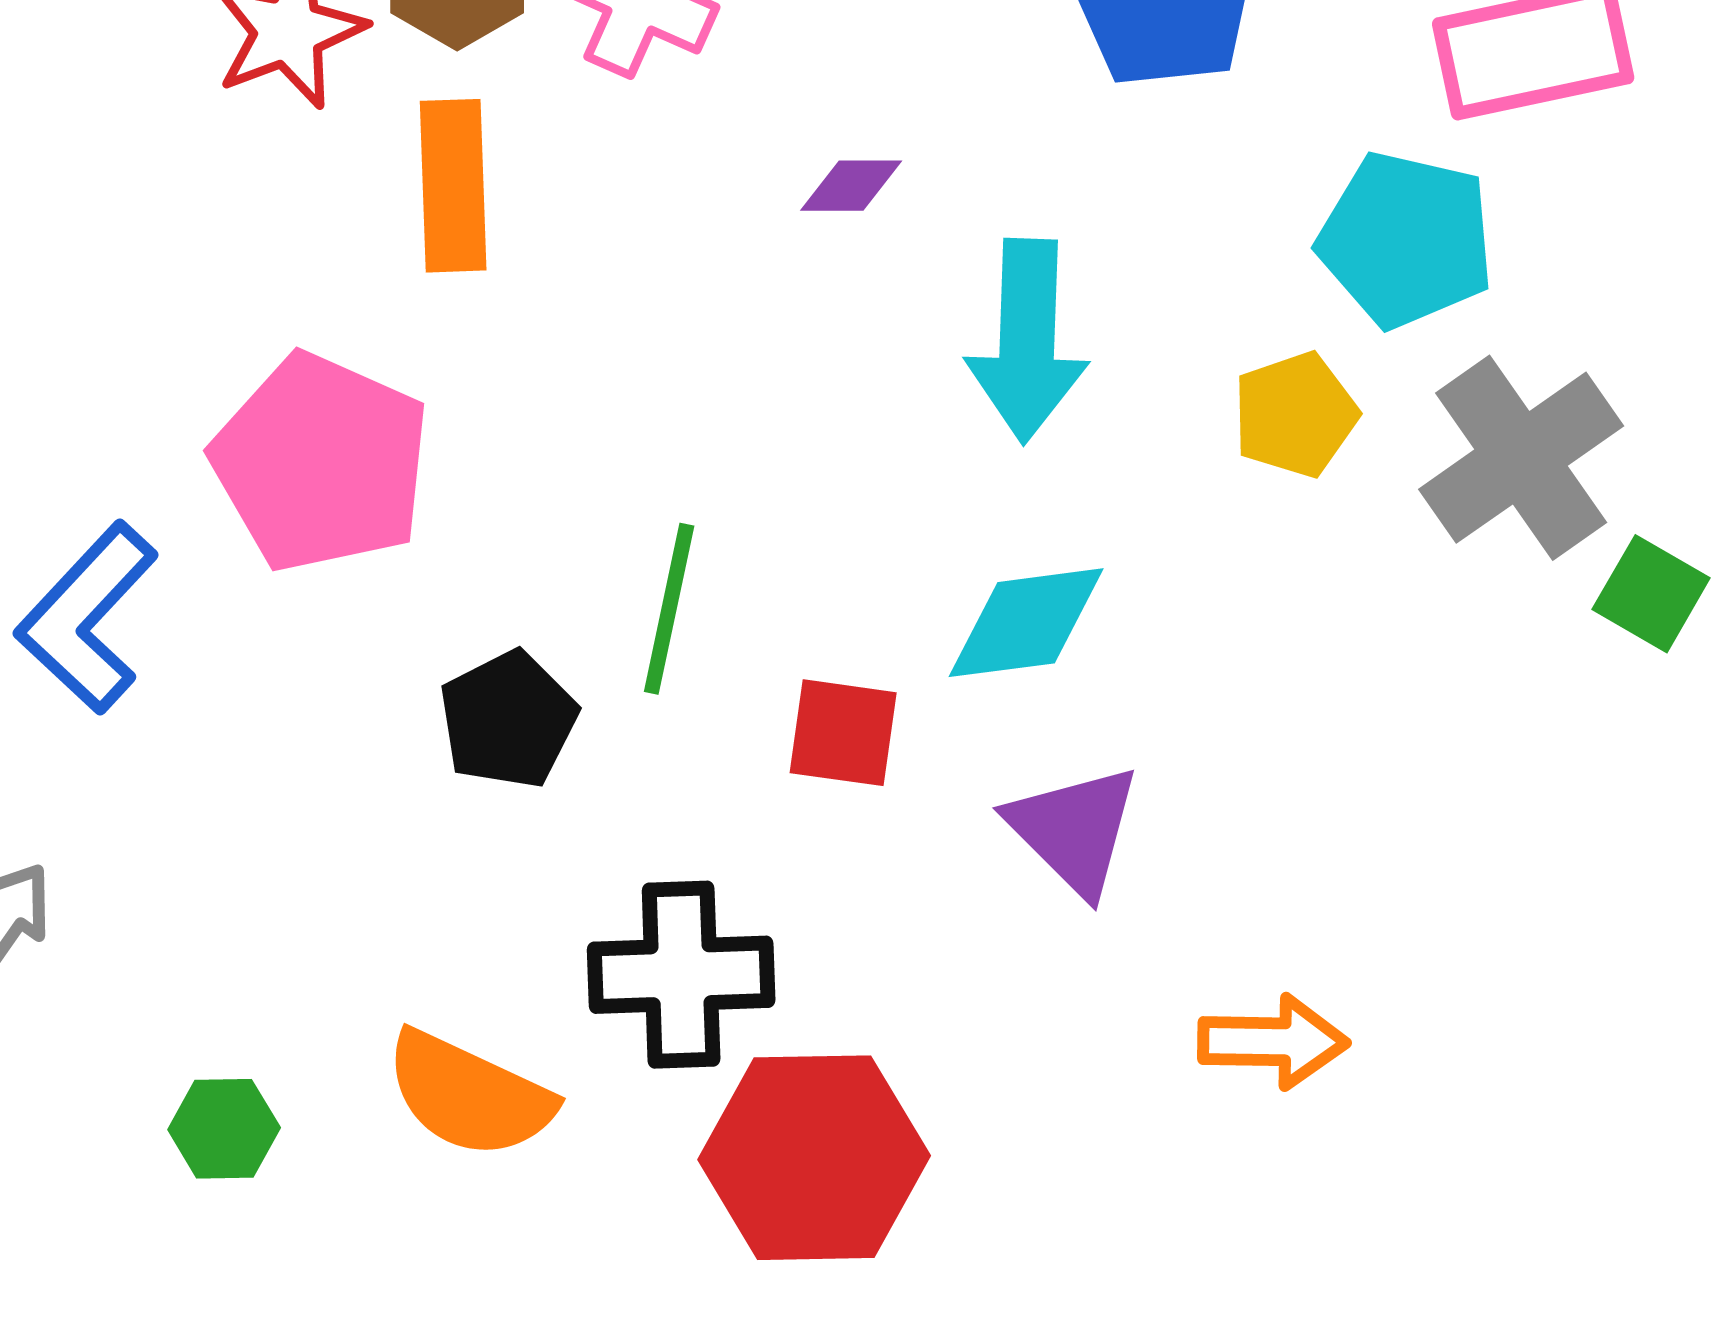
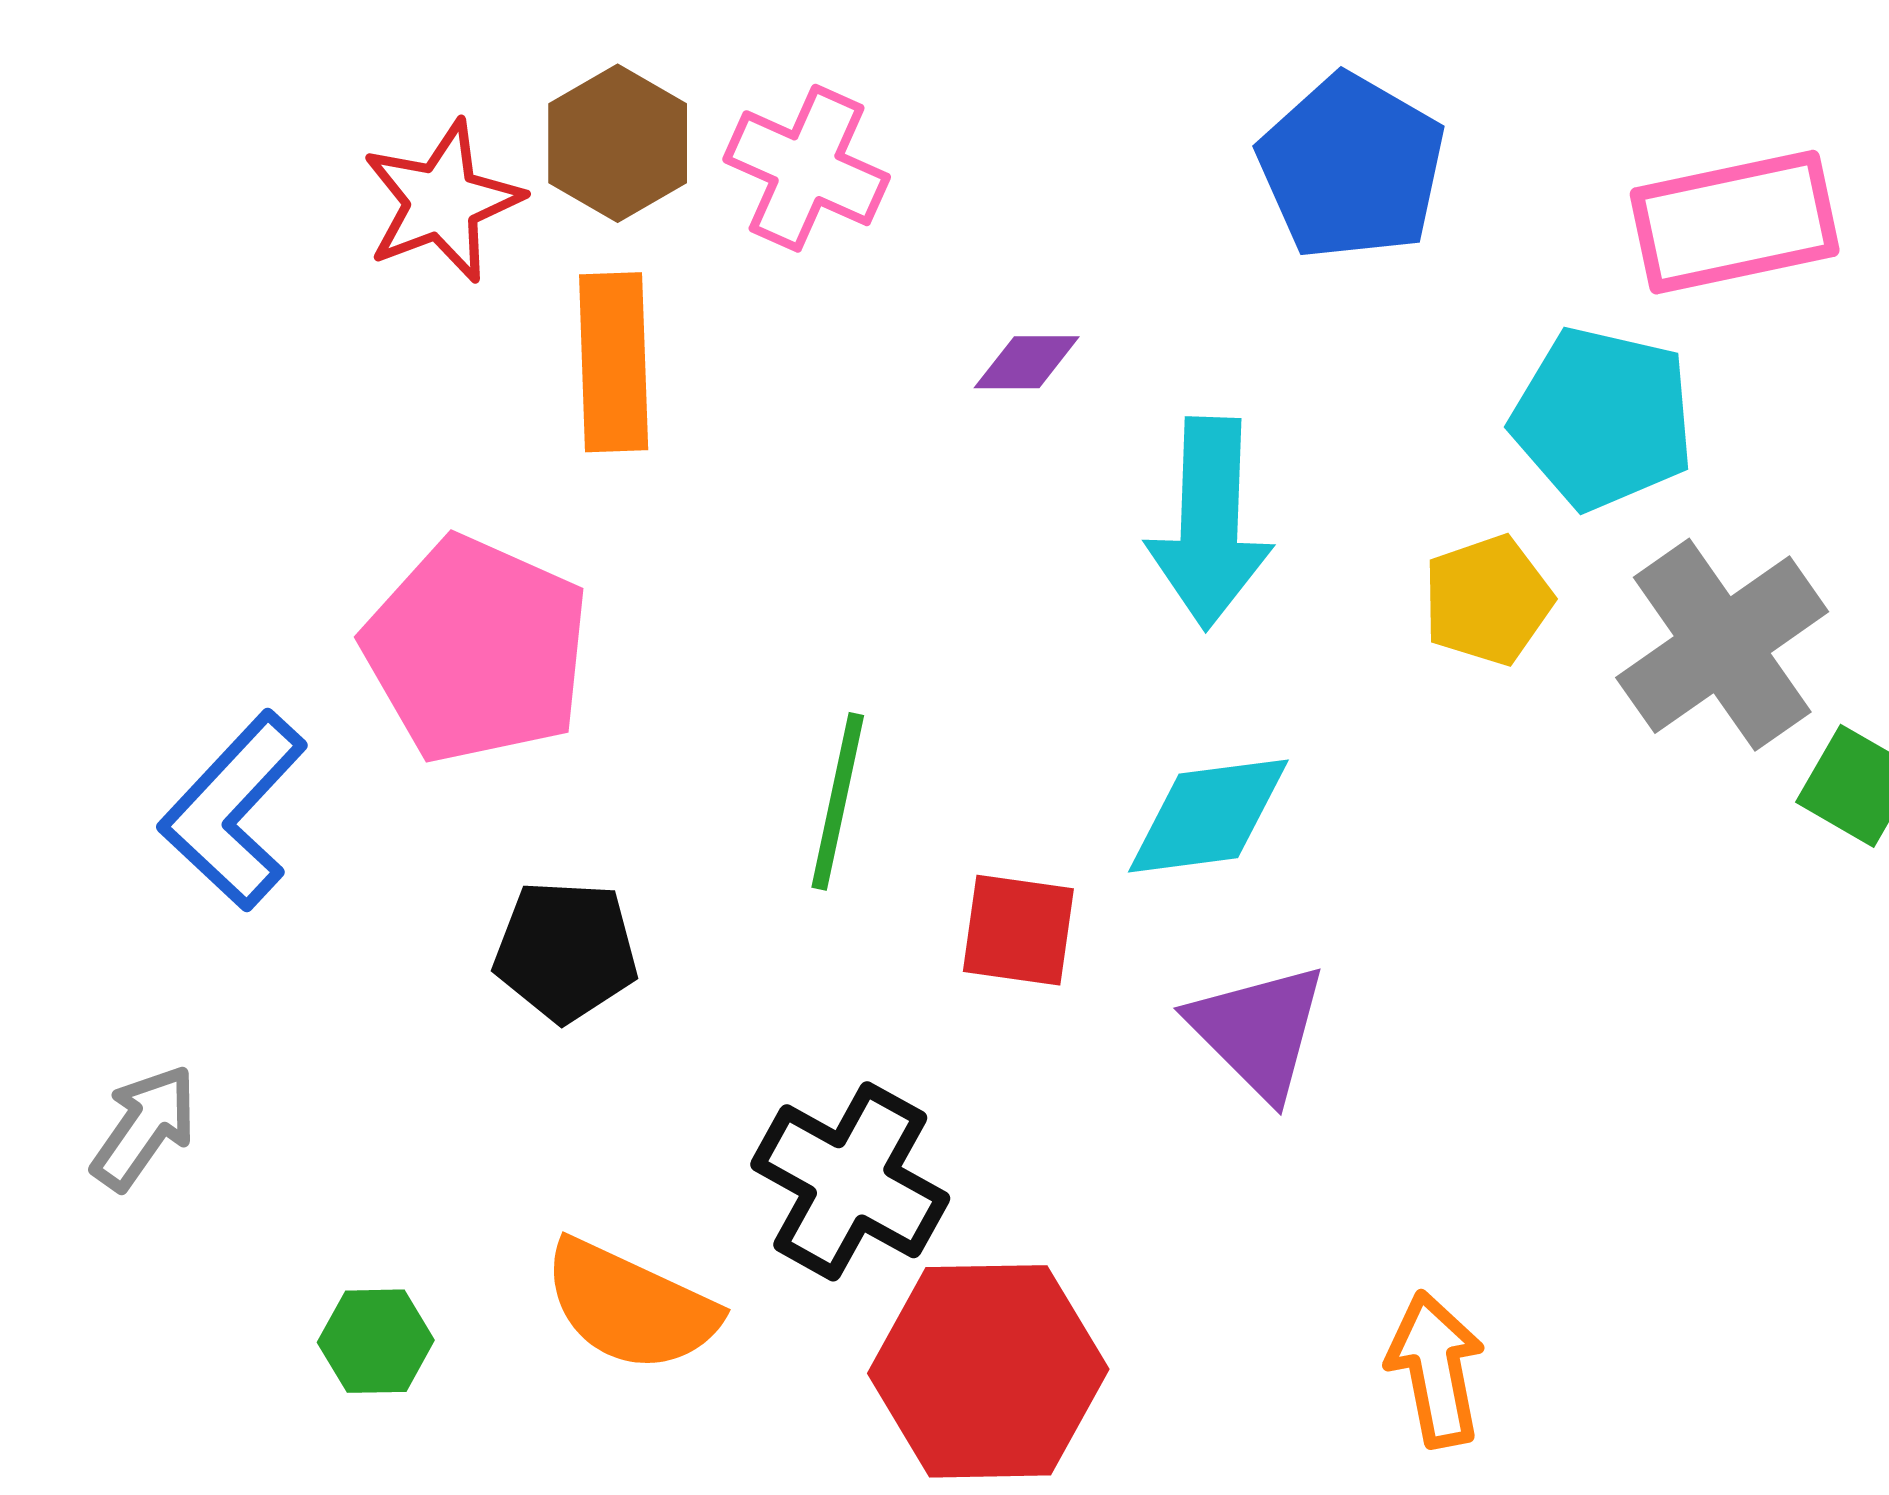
black pentagon: (508, 720) -> (566, 951), moved, turned 30
black cross: (681, 975) -> (850, 1181), turned 31
orange arrow: (1273, 1042) -> (1436, 1369), moved, turned -102

